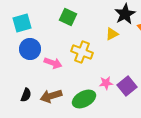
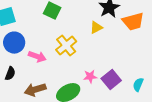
yellow cross: (82, 52) -> (66, 46), turned 30
black semicircle: (26, 95) -> (10, 74), moved

